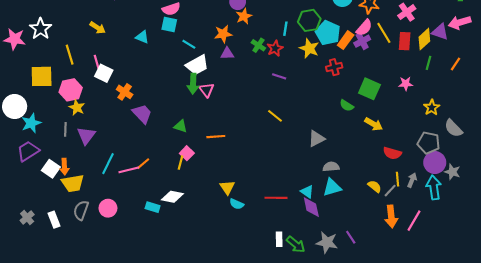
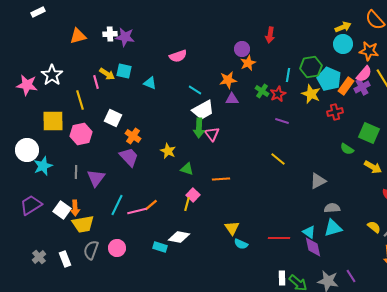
cyan square: (169, 25) -> (124, 71), moved
pink line: (97, 62) -> (96, 82), moved
yellow star: (77, 108) -> (168, 151), moved
purple trapezoid: (142, 114) -> (129, 157), moved
purple trapezoid: (28, 151) -> (31, 205), moved

